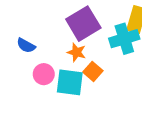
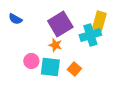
blue semicircle: (26, 45) -> (15, 19), moved
orange square: (93, 71) -> (74, 69), moved

